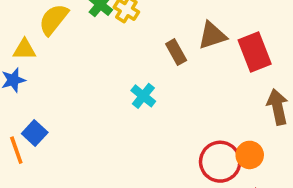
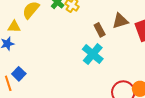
cyan cross: (143, 96) -> (93, 54), moved, size x1.5

